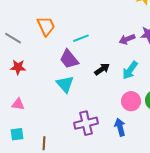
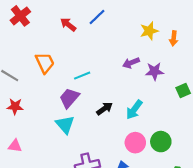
purple arrow: (127, 39) -> (131, 63), moved
purple trapezoid: (69, 59) -> (69, 98), turned 80

